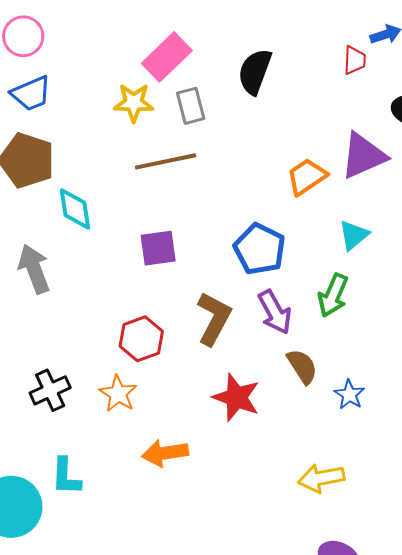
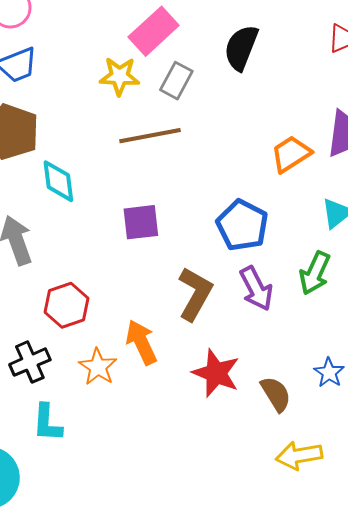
gray rectangle: (191, 106) -> (176, 81), turned 42
red hexagon: (141, 339) -> (67, 305), moved
brown semicircle: (302, 366) -> (276, 394), moved
orange arrow: (165, 453) -> (141, 342), moved, turned 72
cyan L-shape: (66, 476) -> (47, 423), moved

